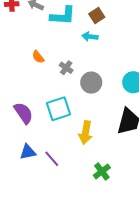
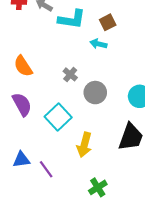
orange semicircle: (38, 57) -> (23, 66), moved, size x1.5
cyan square: (58, 109) -> (58, 117), turned -30
purple semicircle: (23, 113) -> (22, 104), moved

